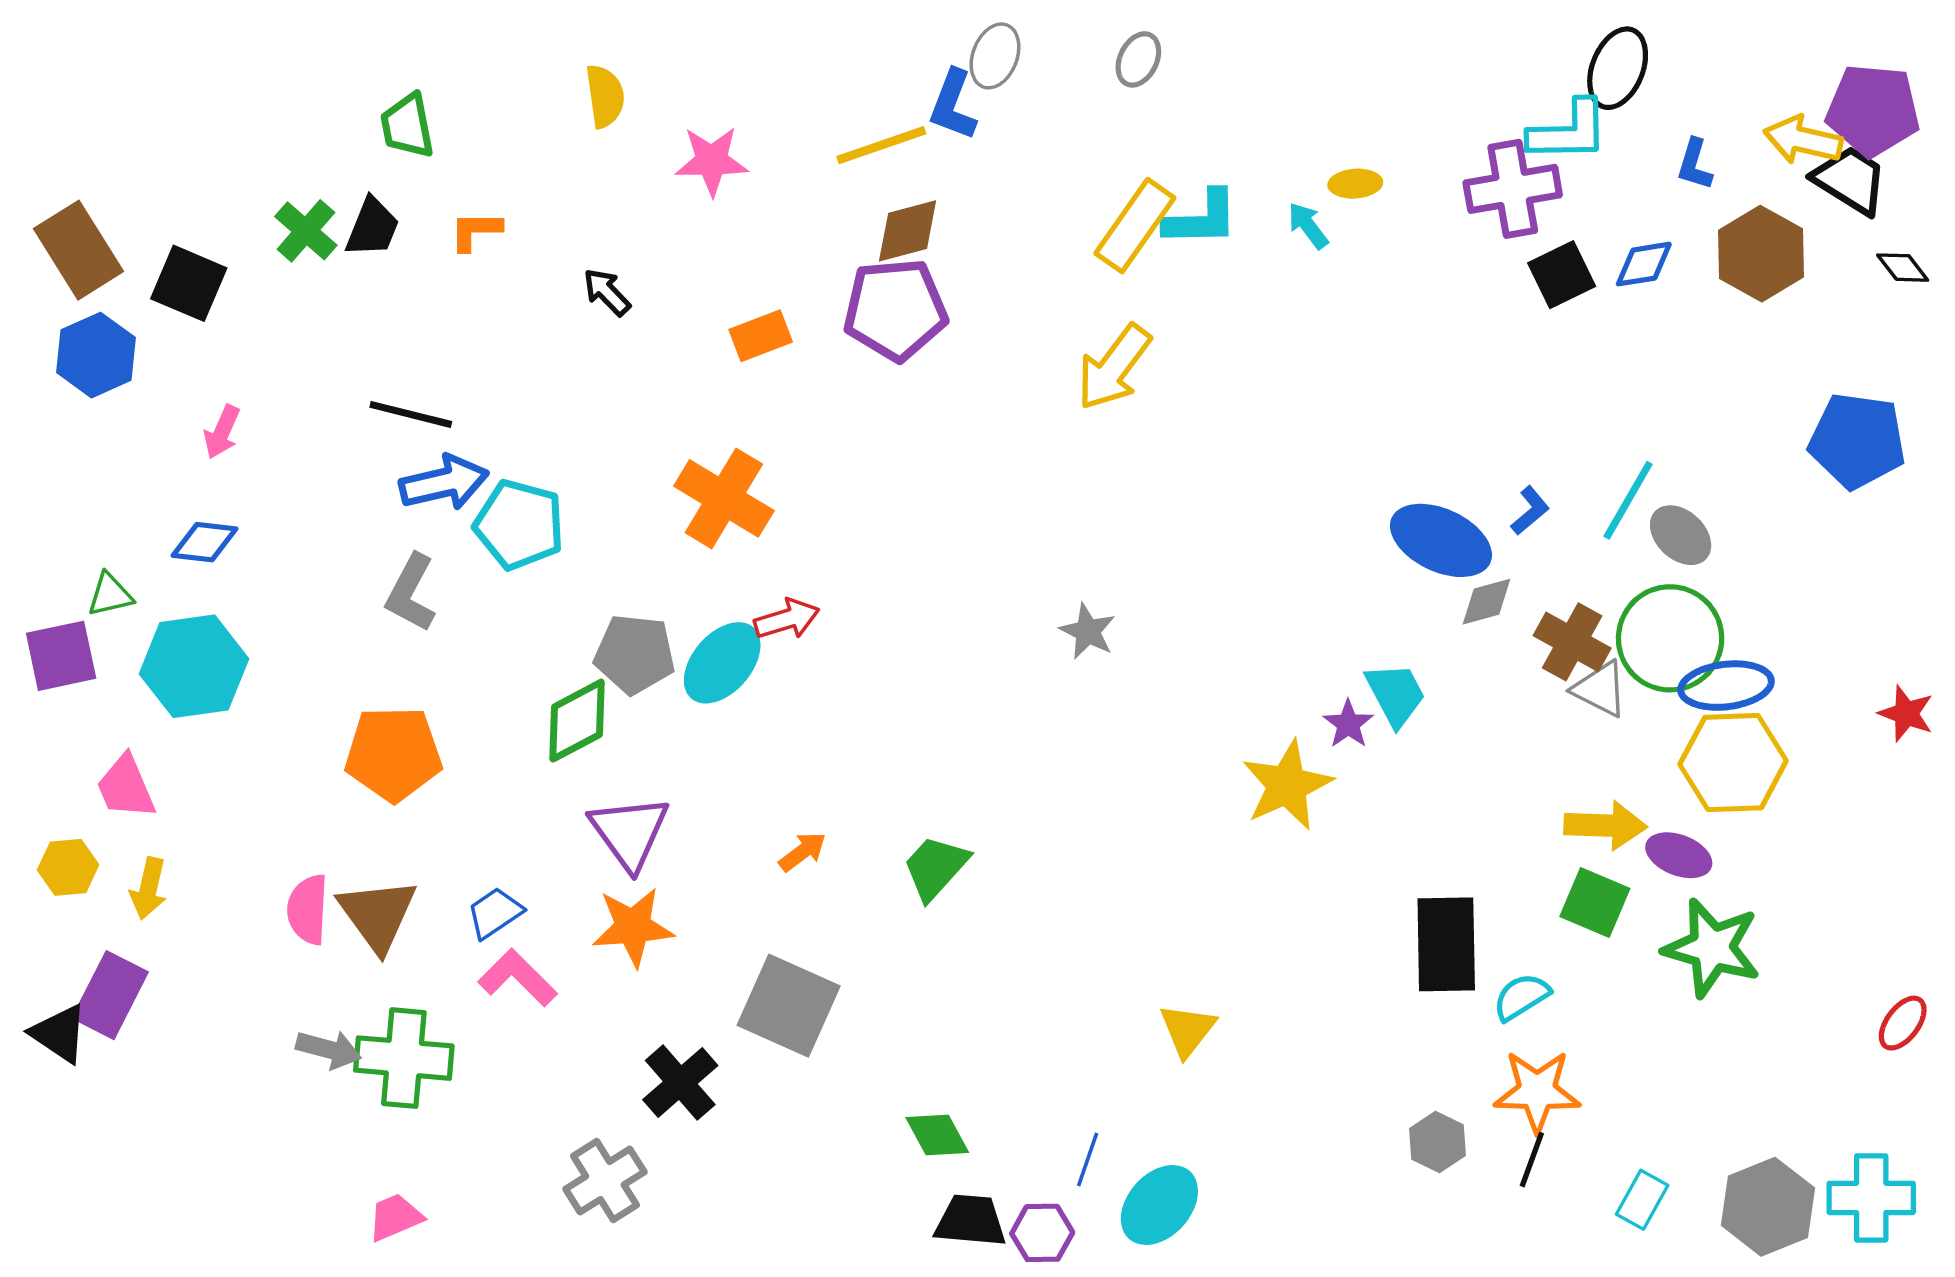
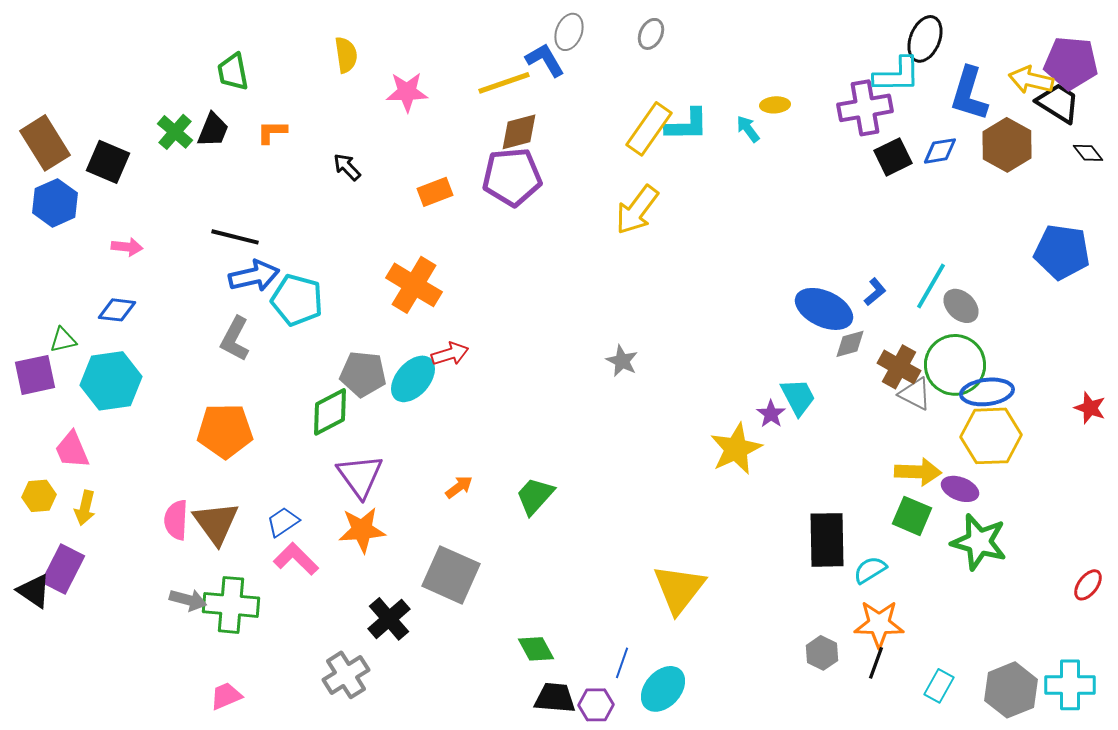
blue L-shape: (953, 105) -> (545, 60), turned 129
blue L-shape: (1695, 164) -> (969, 94), size x1.8
pink arrow: (222, 432) -> (127, 247), turned -108
yellow triangle: (1187, 1030) -> (679, 589), size x1.6

